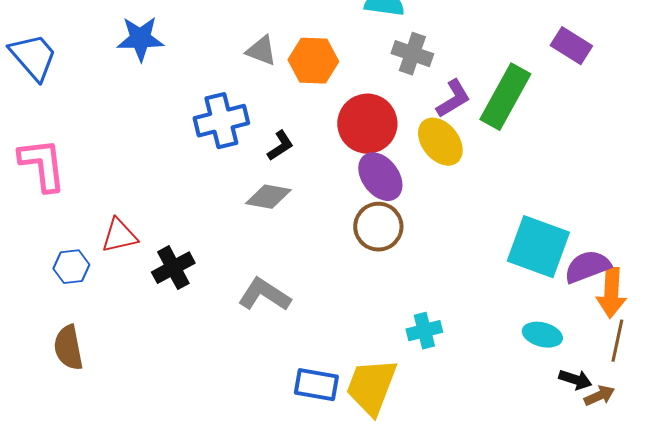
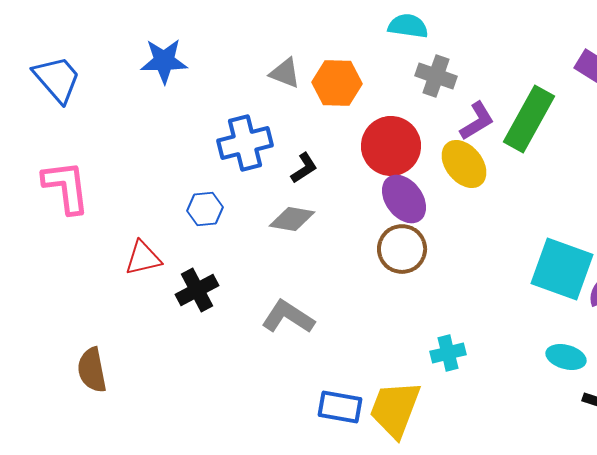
blue hexagon: (71, 267) -> (205, 209), moved

